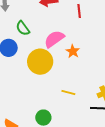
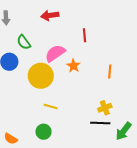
red line: (79, 11) -> (85, 35), moved
yellow line: (68, 92) -> (51, 106), moved

